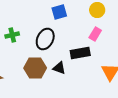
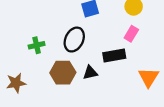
green cross: (12, 35) -> (37, 45), moved
black triangle: (59, 68) -> (90, 73), turned -32

